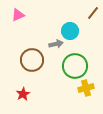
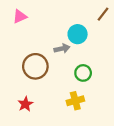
green circle: (75, 66) -> (83, 73), size x0.6
yellow cross: (86, 88) -> (75, 101), moved

